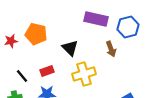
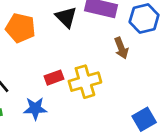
black triangle: (70, 48) -> (66, 17), moved
red rectangle: (47, 71) -> (54, 78), moved

